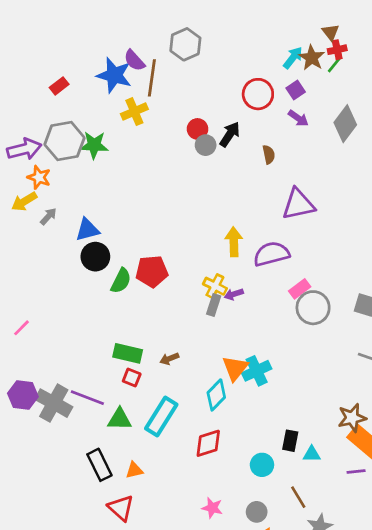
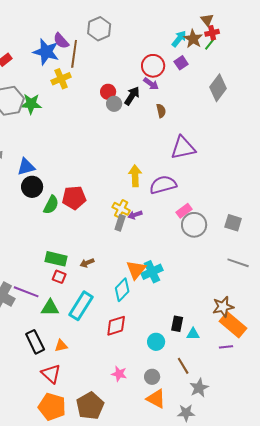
purple arrow: (298, 118) -> (151, 84), moved

